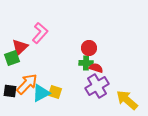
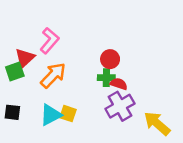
orange arrow: (27, 84) -> (53, 75), moved

